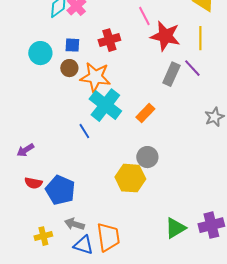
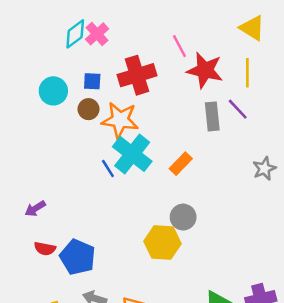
red cross: (109, 40) -> (137, 75), size x1.4
gray rectangle: (171, 74) -> (212, 116), turned -30
blue line: (84, 131) -> (108, 169), moved

